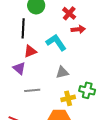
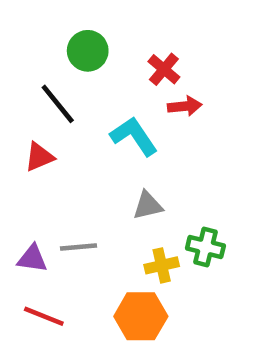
black line: (23, 28) -> (58, 104), turned -42
red triangle: (30, 51) -> (39, 157), moved
purple triangle: (19, 68) -> (32, 259), moved, turned -32

